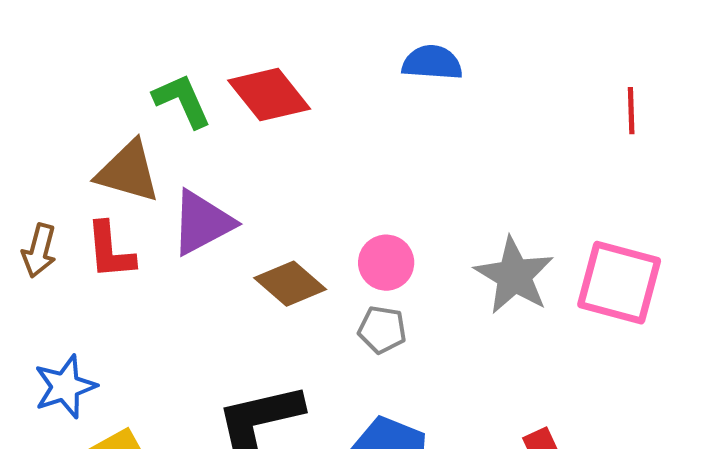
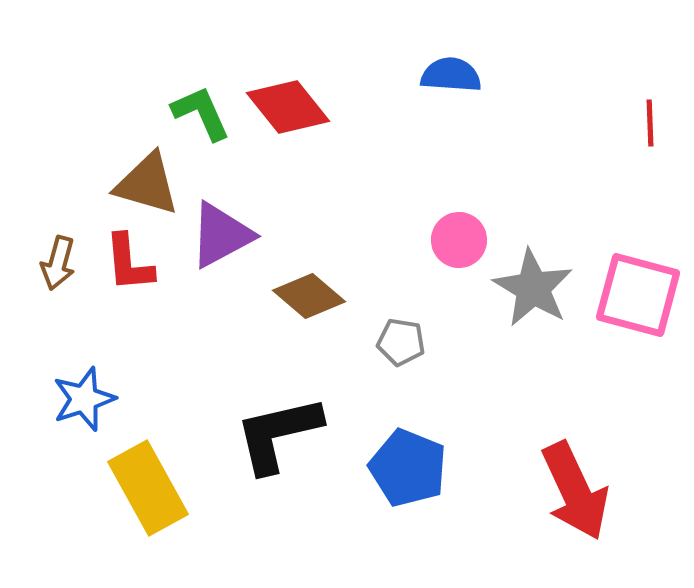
pink circle: (386, 263) -> (459, 240), moved

